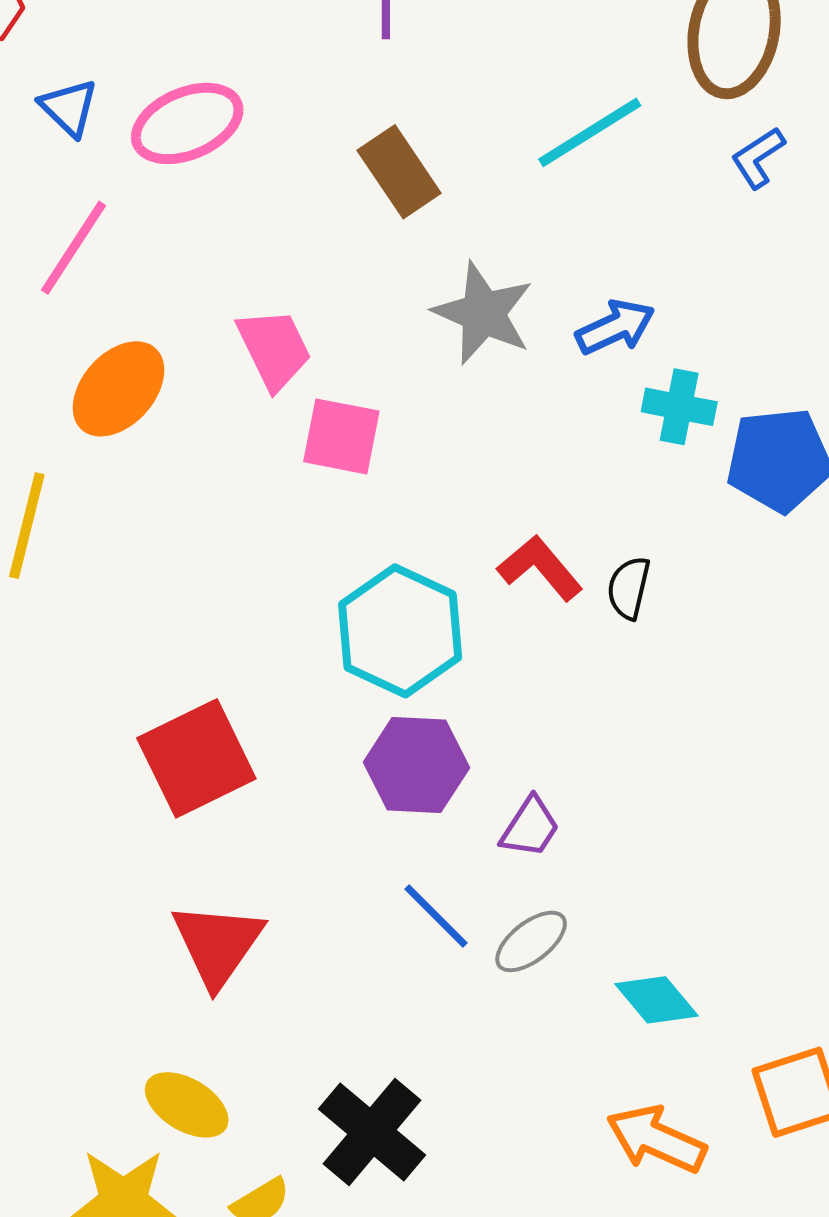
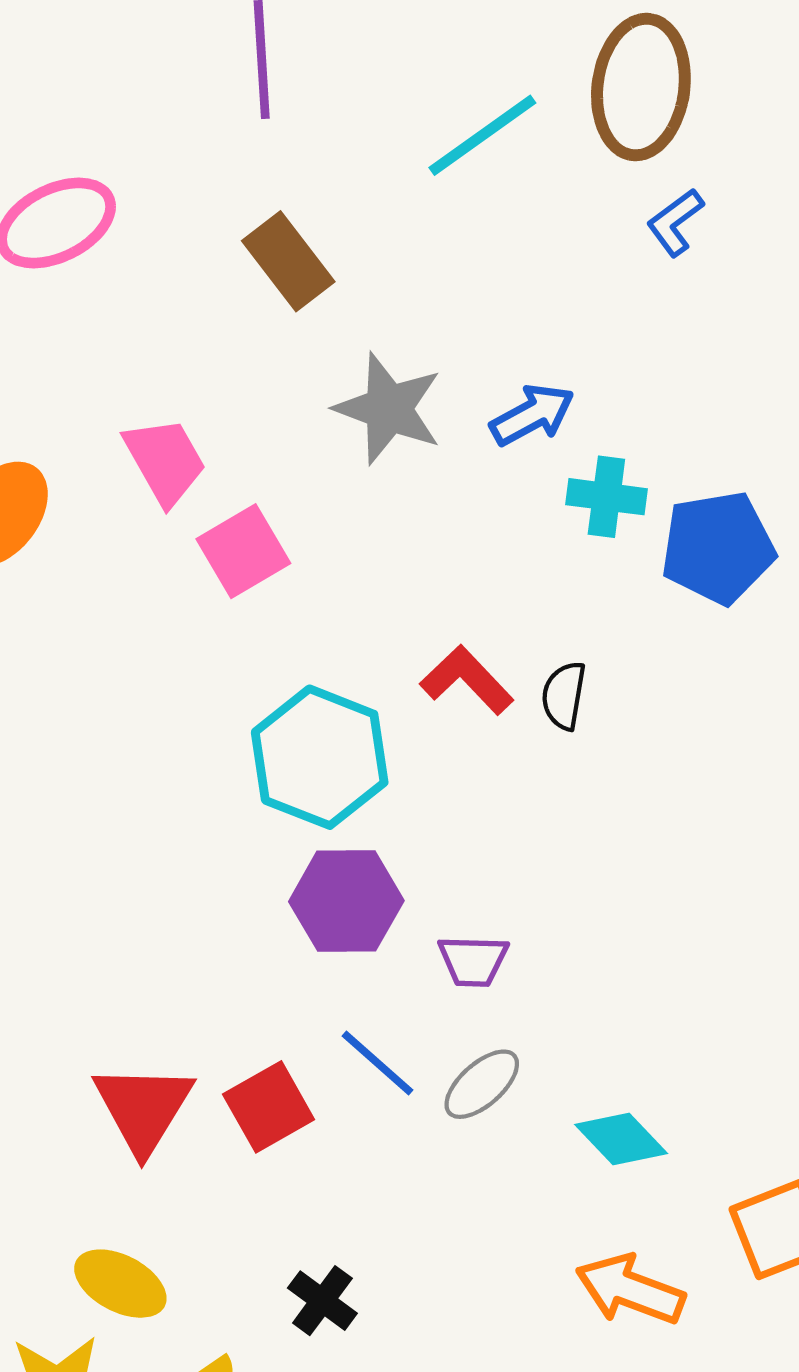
cyan line: (590, 132) -> (482, 135), moved
pink square: (341, 436) -> (243, 551), turned -38
red square: (196, 758) -> (269, 1107), moved, size x0.7
purple trapezoid: (530, 827) -> (473, 961), turned 62
black cross: (372, 1132) -> (322, 1301), size x0.6

